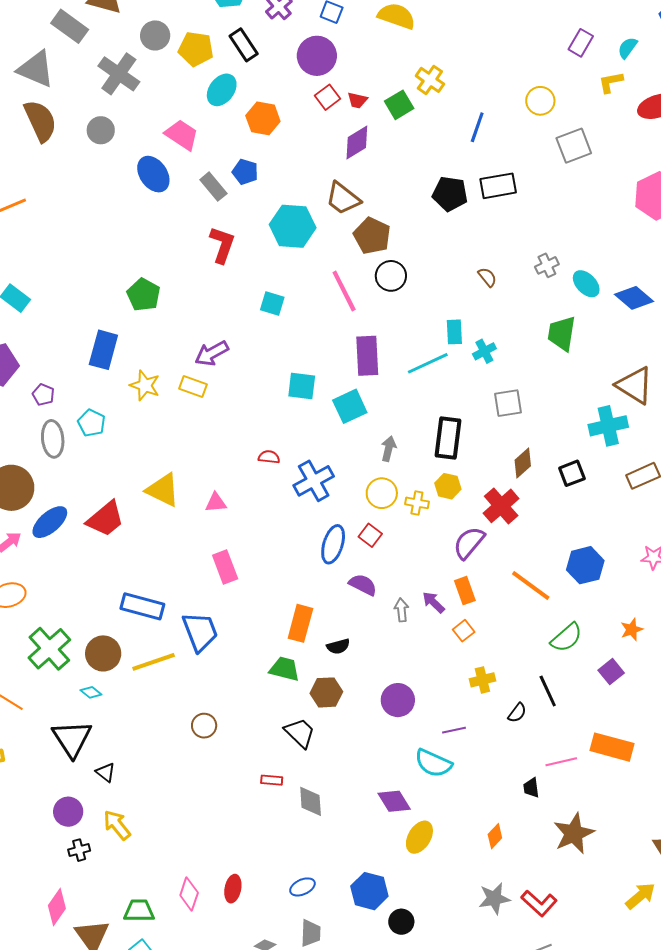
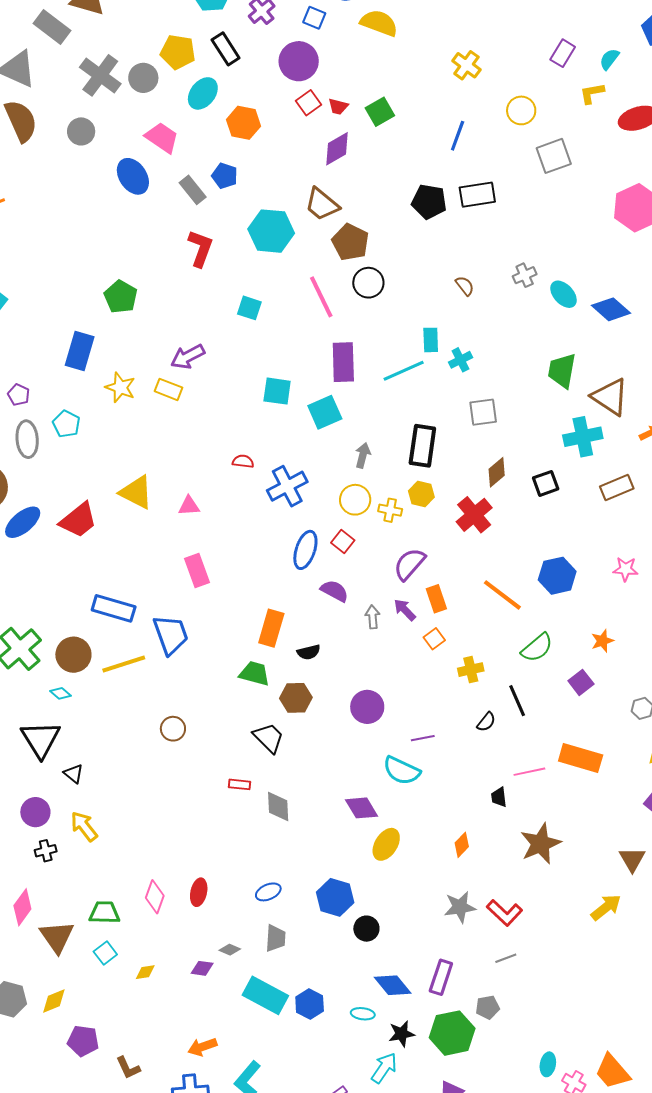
gray circle: (155, 35) -> (143, 78), moved
yellow cross: (430, 80) -> (466, 65), moved
green trapezoid: (562, 333) -> (562, 371), moved
purple semicircle: (469, 543) -> (409, 564), moved
yellow cross: (482, 680) -> (471, 670), moved

